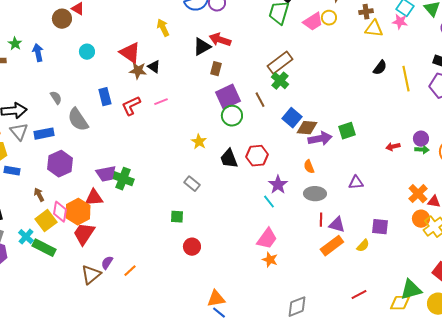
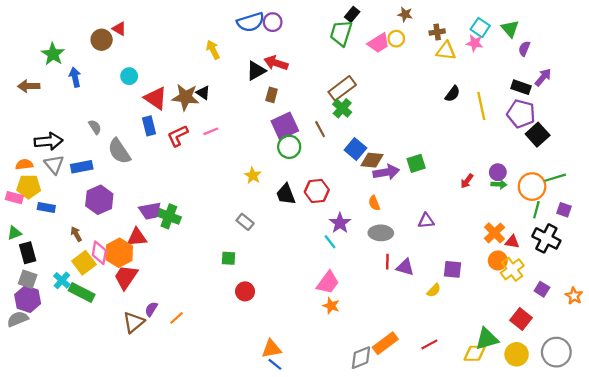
green star: (15, 44) -> (53, 54), moved, size x1.5
red triangle: (130, 53) -> (156, 98), moved
brown star: (138, 71) -> (185, 97), size x1.4
red arrow: (393, 147) -> (467, 181), turned -40
orange rectangle: (332, 246) -> (385, 343), moved

